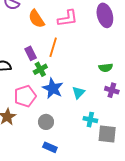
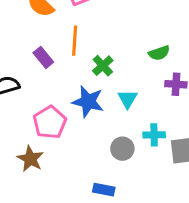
green cross: (40, 69) -> (103, 66), moved
gray circle: (46, 122) -> (122, 149), moved

